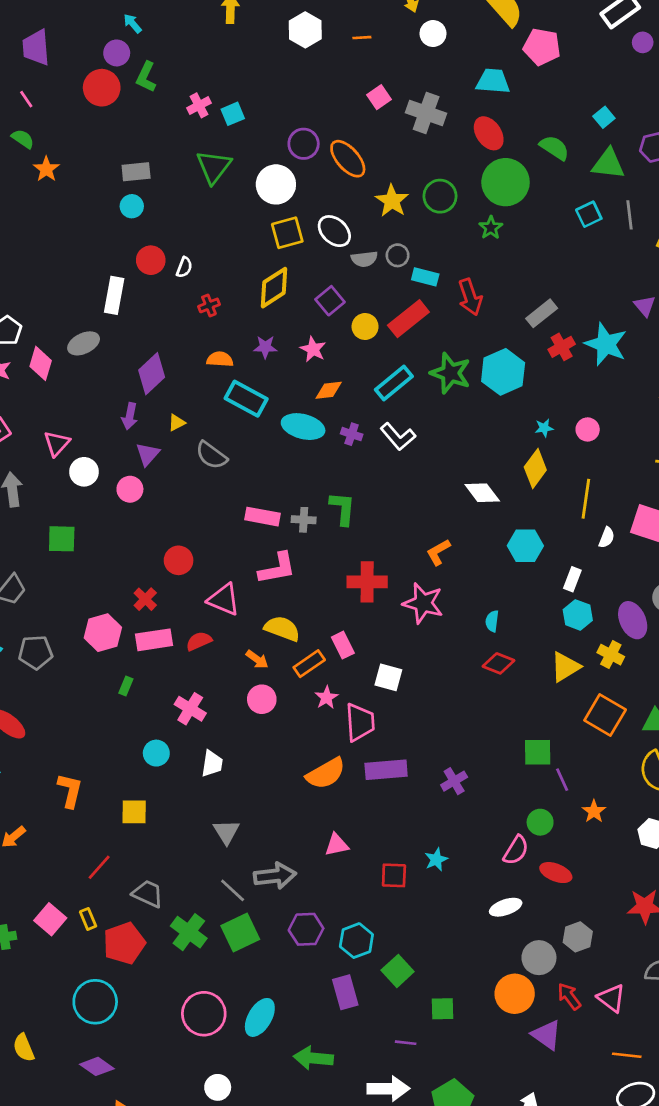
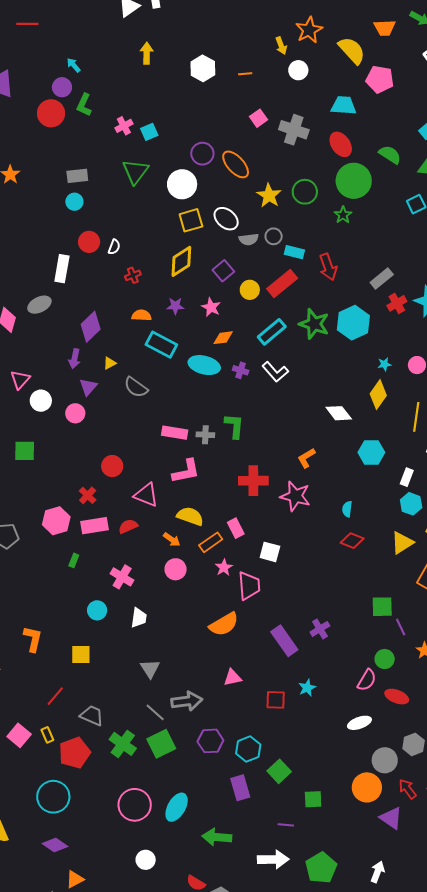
purple rectangle: (386, 770) -> (284, 641), moved, turned 60

